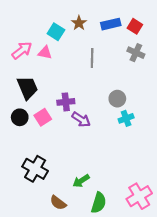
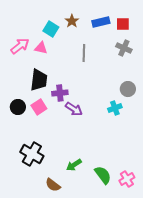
red square: (135, 26) -> (123, 24), turned -32
black trapezoid: (27, 88) -> (39, 80), moved, turned 30
gray circle: (117, 99) -> (128, 89), moved
pink cross: (139, 196) -> (127, 179), size x0.7
green semicircle: (99, 203) -> (103, 175), moved, turned -54

